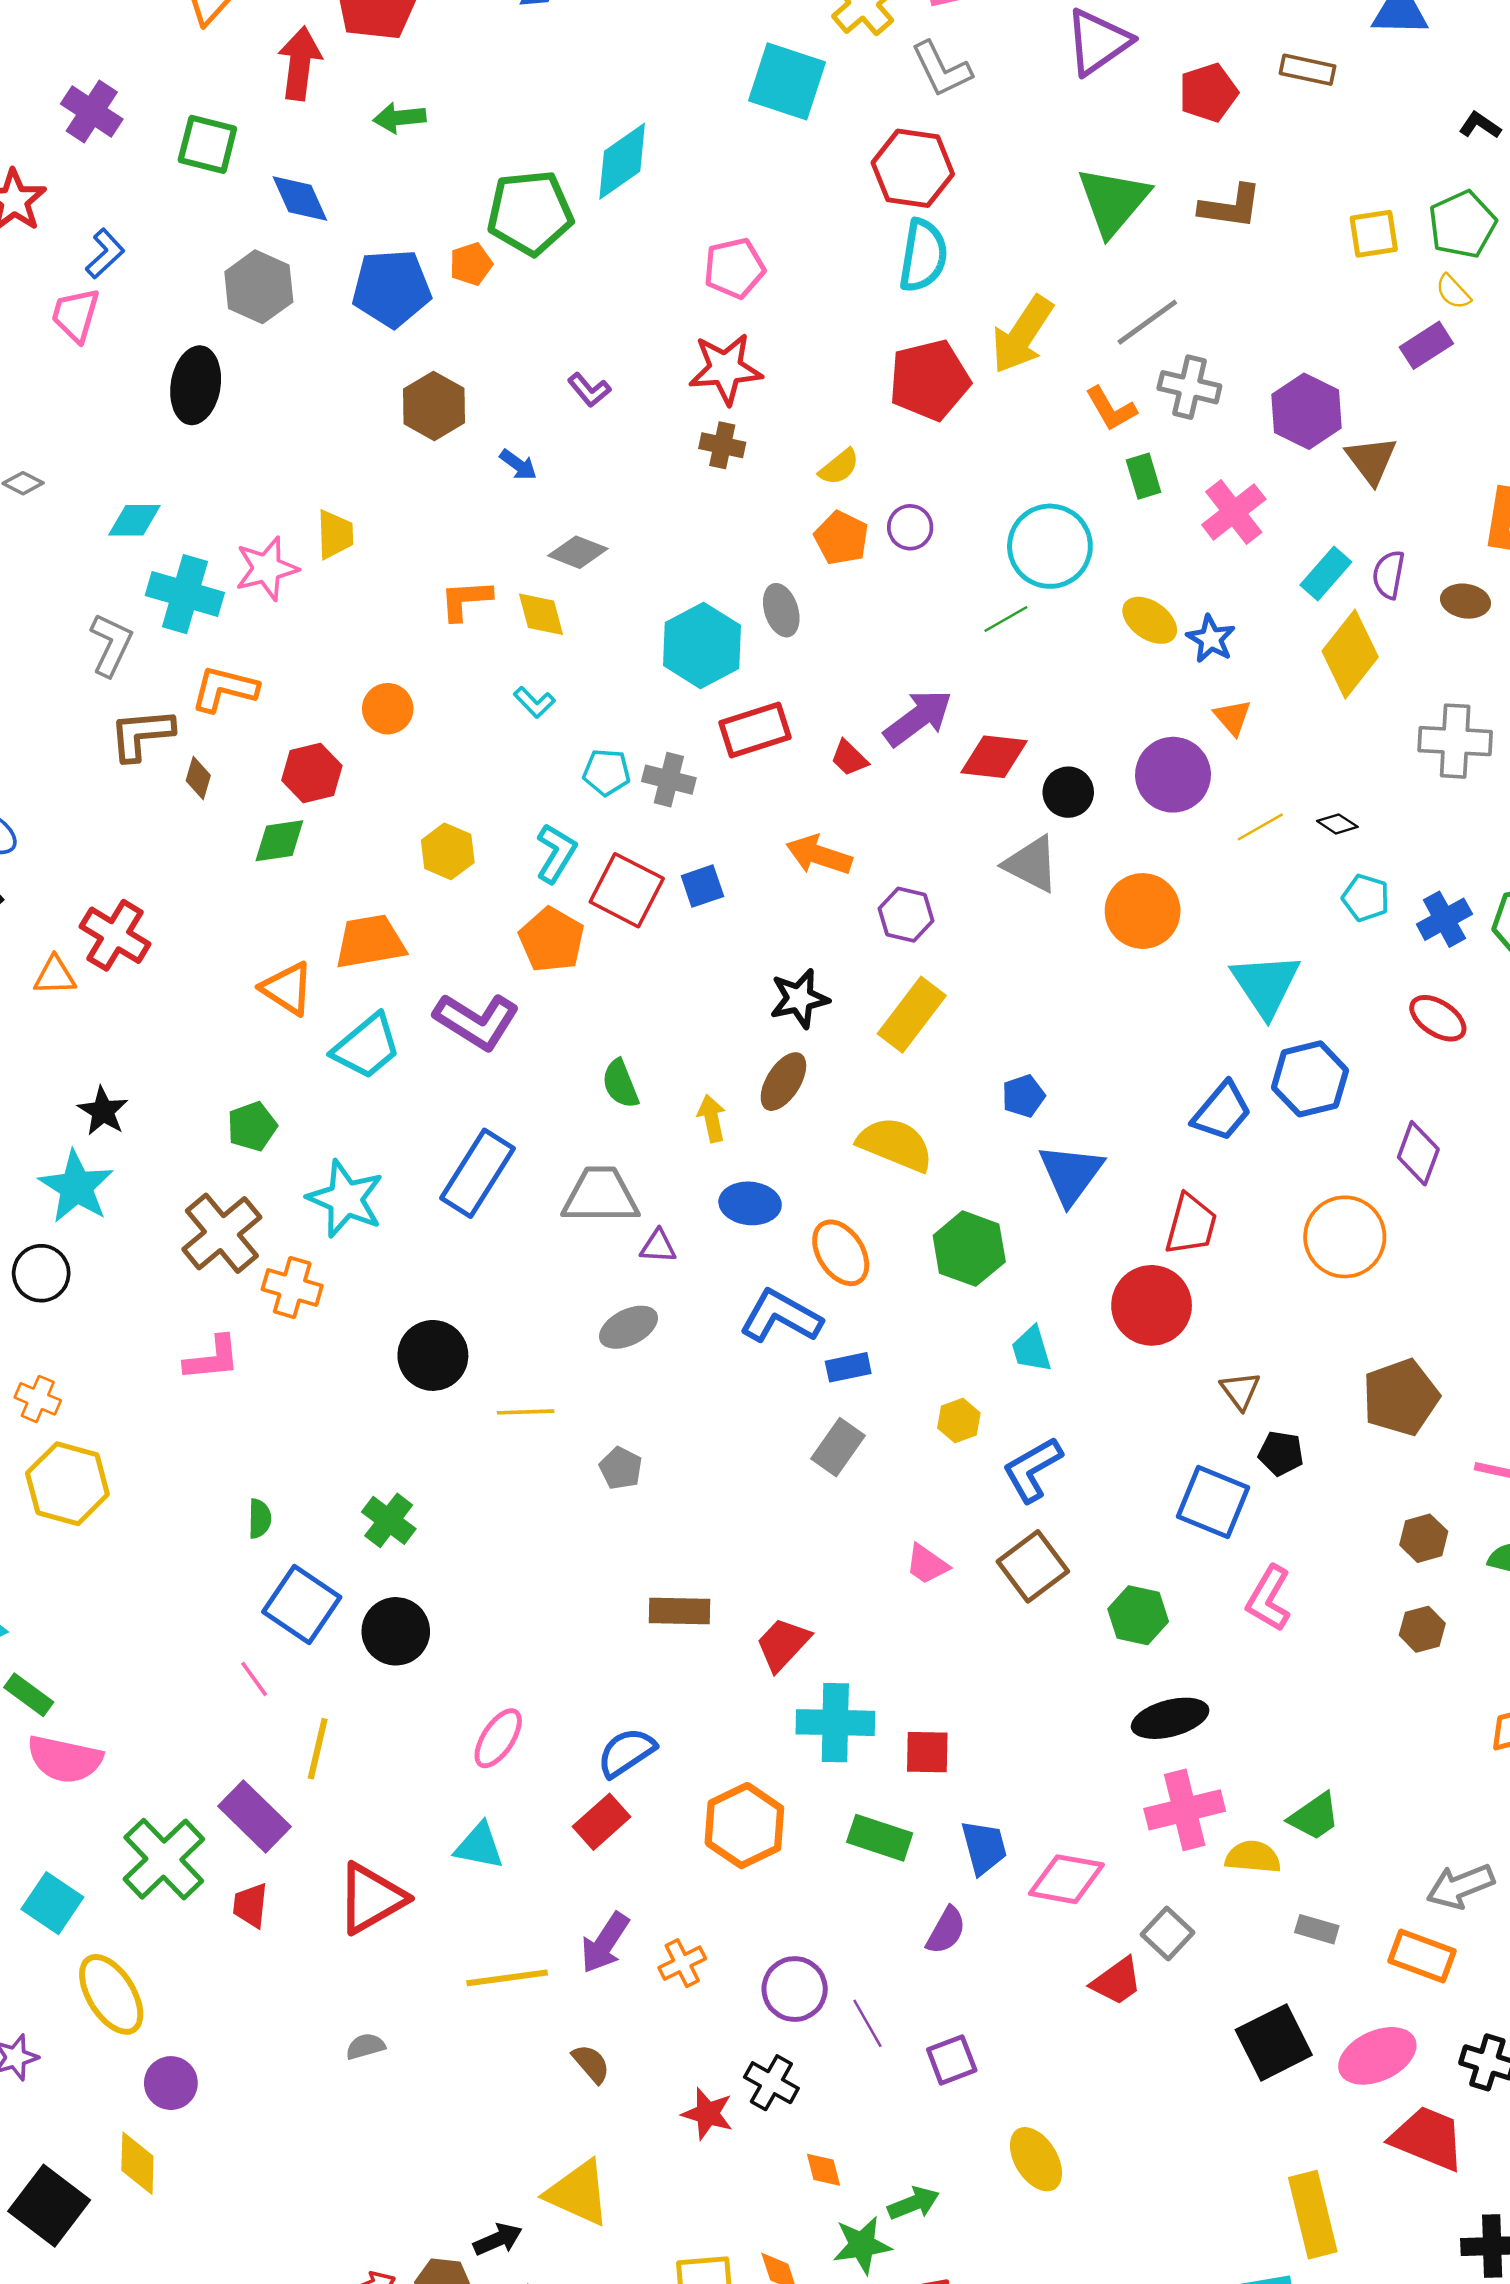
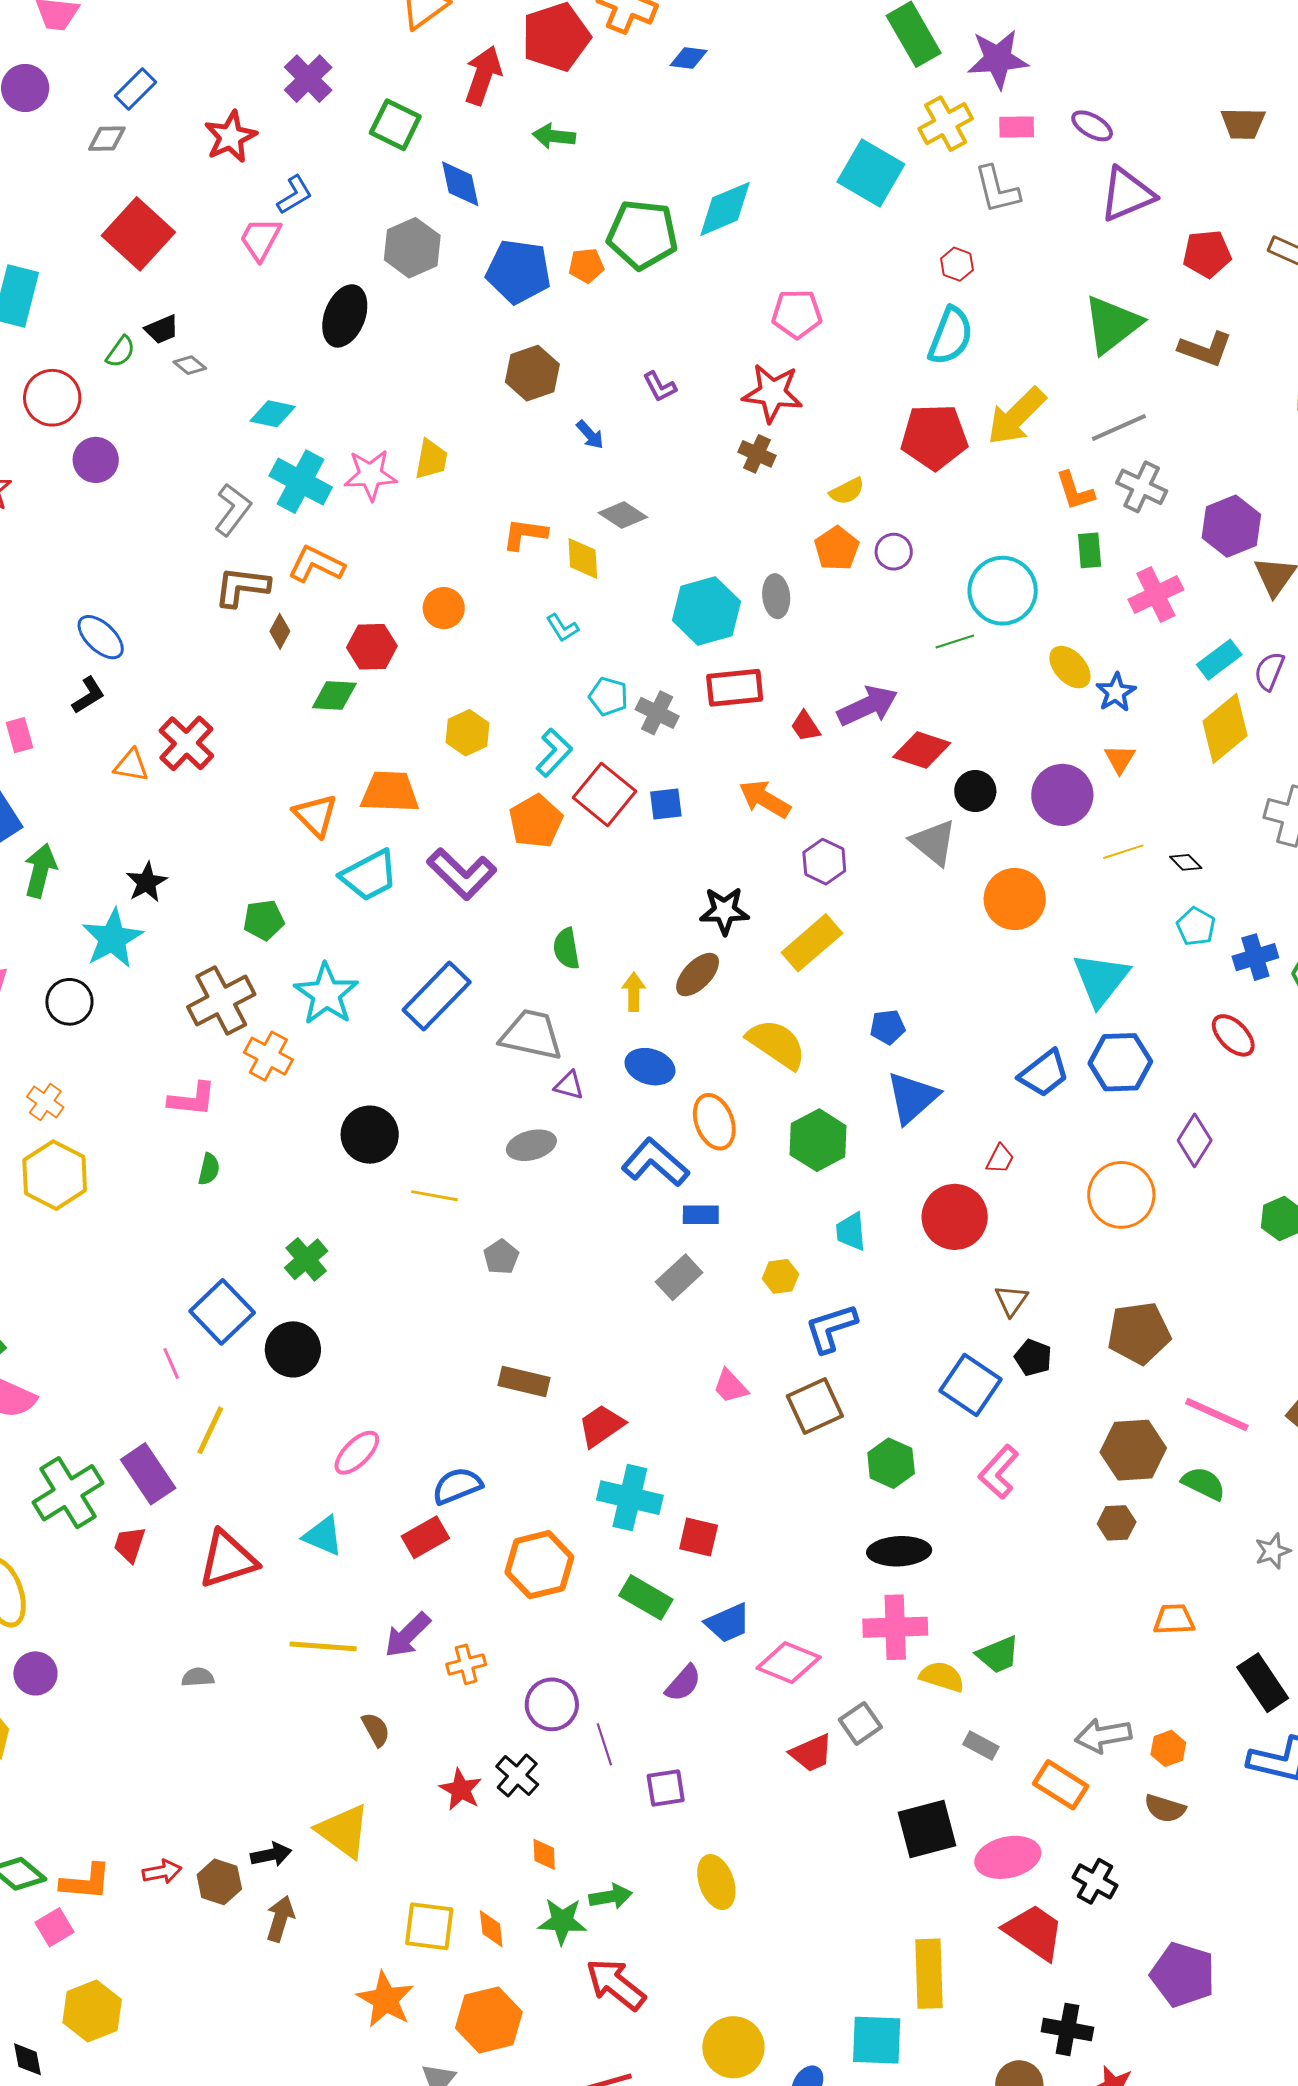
red hexagon: (913, 168) -> (957, 264), size x0.5
red trapezoid: (1191, 1225) -> (1000, 1159), size x0.6
green semicircle: (260, 1519) -> (209, 1169), moved
brown hexagon: (1424, 1538) -> (1133, 1450), size x1.6
blue trapezoid: (984, 1847) -> (728, 1623), turned 69

